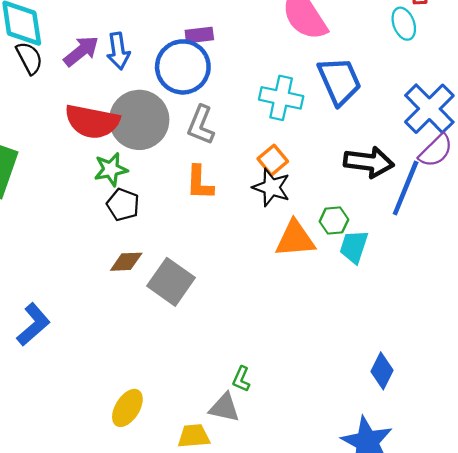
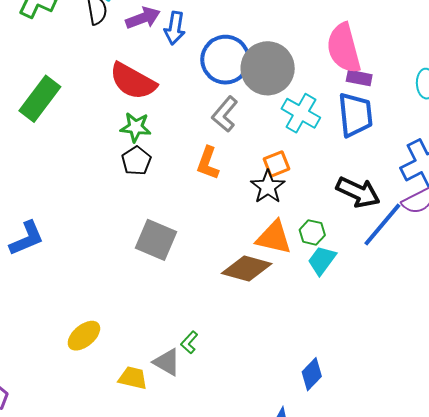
purple rectangle: (199, 35) -> (359, 78), moved
gray circle: (139, 120) -> (268, 68), moved
brown diamond: (126, 262) -> (247, 269), moved, size x1.6
gray square: (171, 282) -> (156, 240), turned -30

